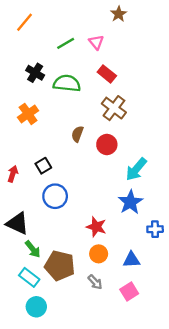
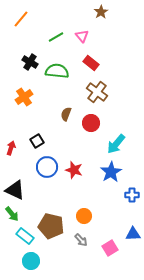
red star: (96, 227) -> (74, 170), moved
green arrow: (33, 249) -> (12, 214), moved
blue triangle: (132, 260) -> (133, 234), moved

